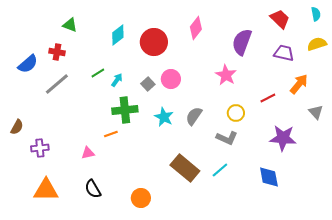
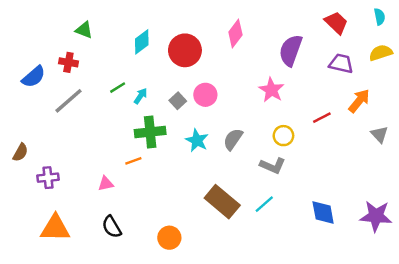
purple star: (283, 138) -> (376, 216), moved

